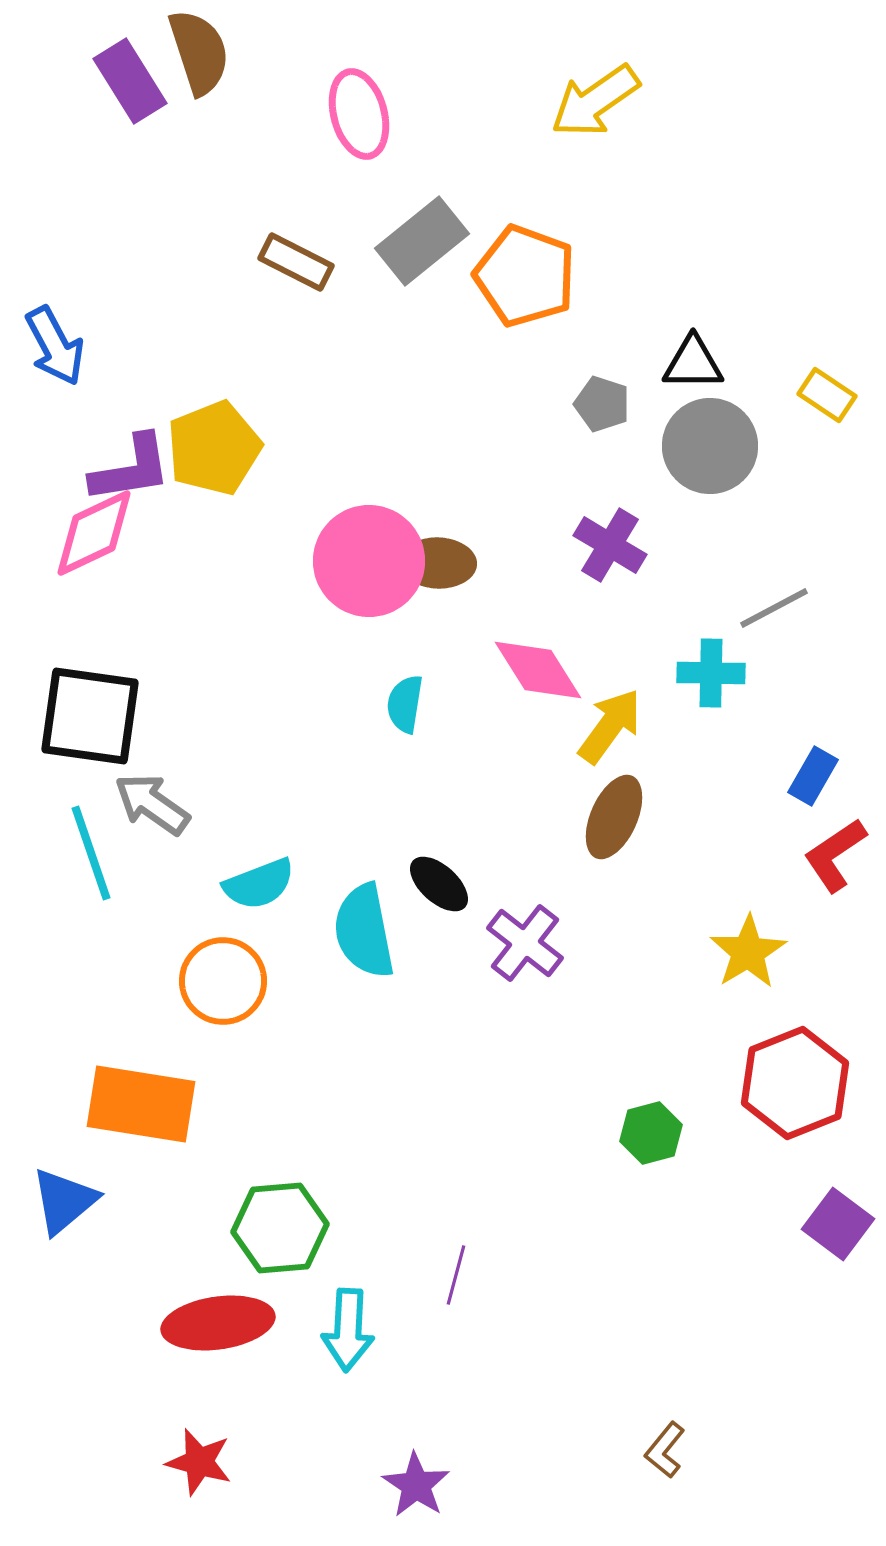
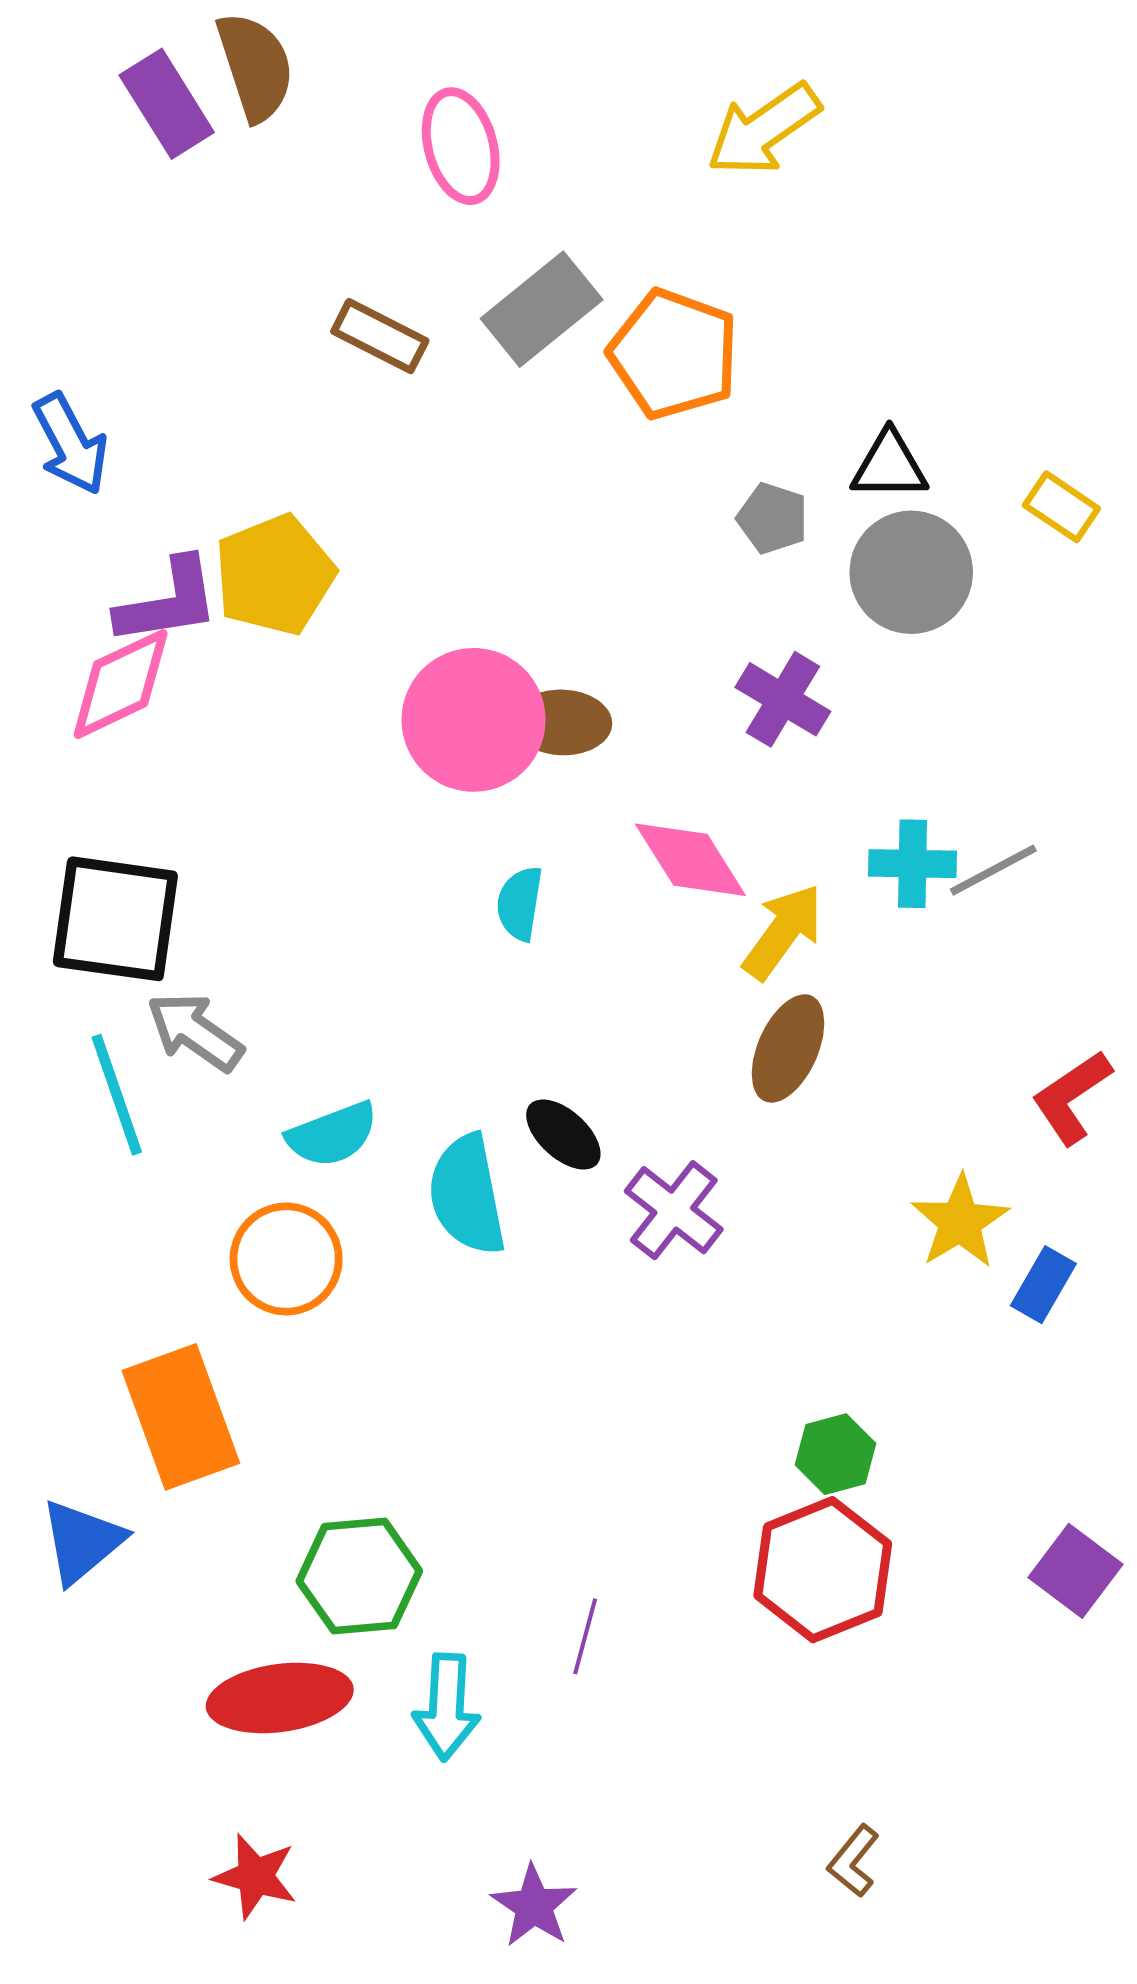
gray line: (774, 608) -> (993, 870), moved
blue rectangle: (813, 776) -> (1043, 1285), moved
red hexagon: (795, 1083) -> (823, 1570), moved
orange rectangle: (141, 1104) -> (181, 1417), turned 61

